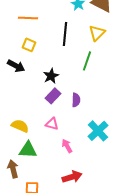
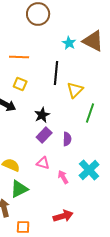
yellow triangle: (97, 33) -> (75, 90), moved
green line: (87, 61) -> (90, 113), moved
pink arrow: (67, 146) -> (63, 177), moved
green triangle: (28, 150) -> (19, 189), turned -30

